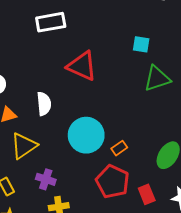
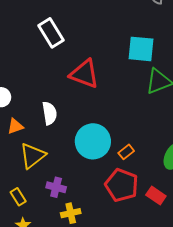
white rectangle: (51, 22) -> (51, 33), turned 72
cyan square: (141, 44) -> (141, 49), size x1.6
red rectangle: (147, 194) -> (156, 196), turned -30

